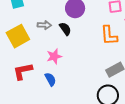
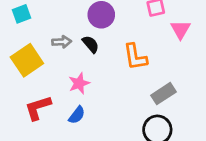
orange L-shape: (109, 35) -> (135, 57), moved
blue semicircle: (50, 79) -> (77, 115), turned 72

